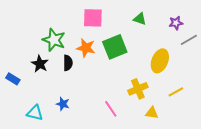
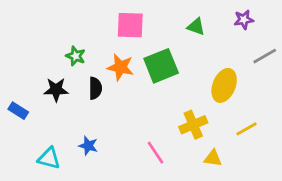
purple star: (176, 23) -> (244, 20), moved
green star: (54, 40) -> (76, 56), size x0.6
black star: (40, 64) -> (56, 90), turned -30

